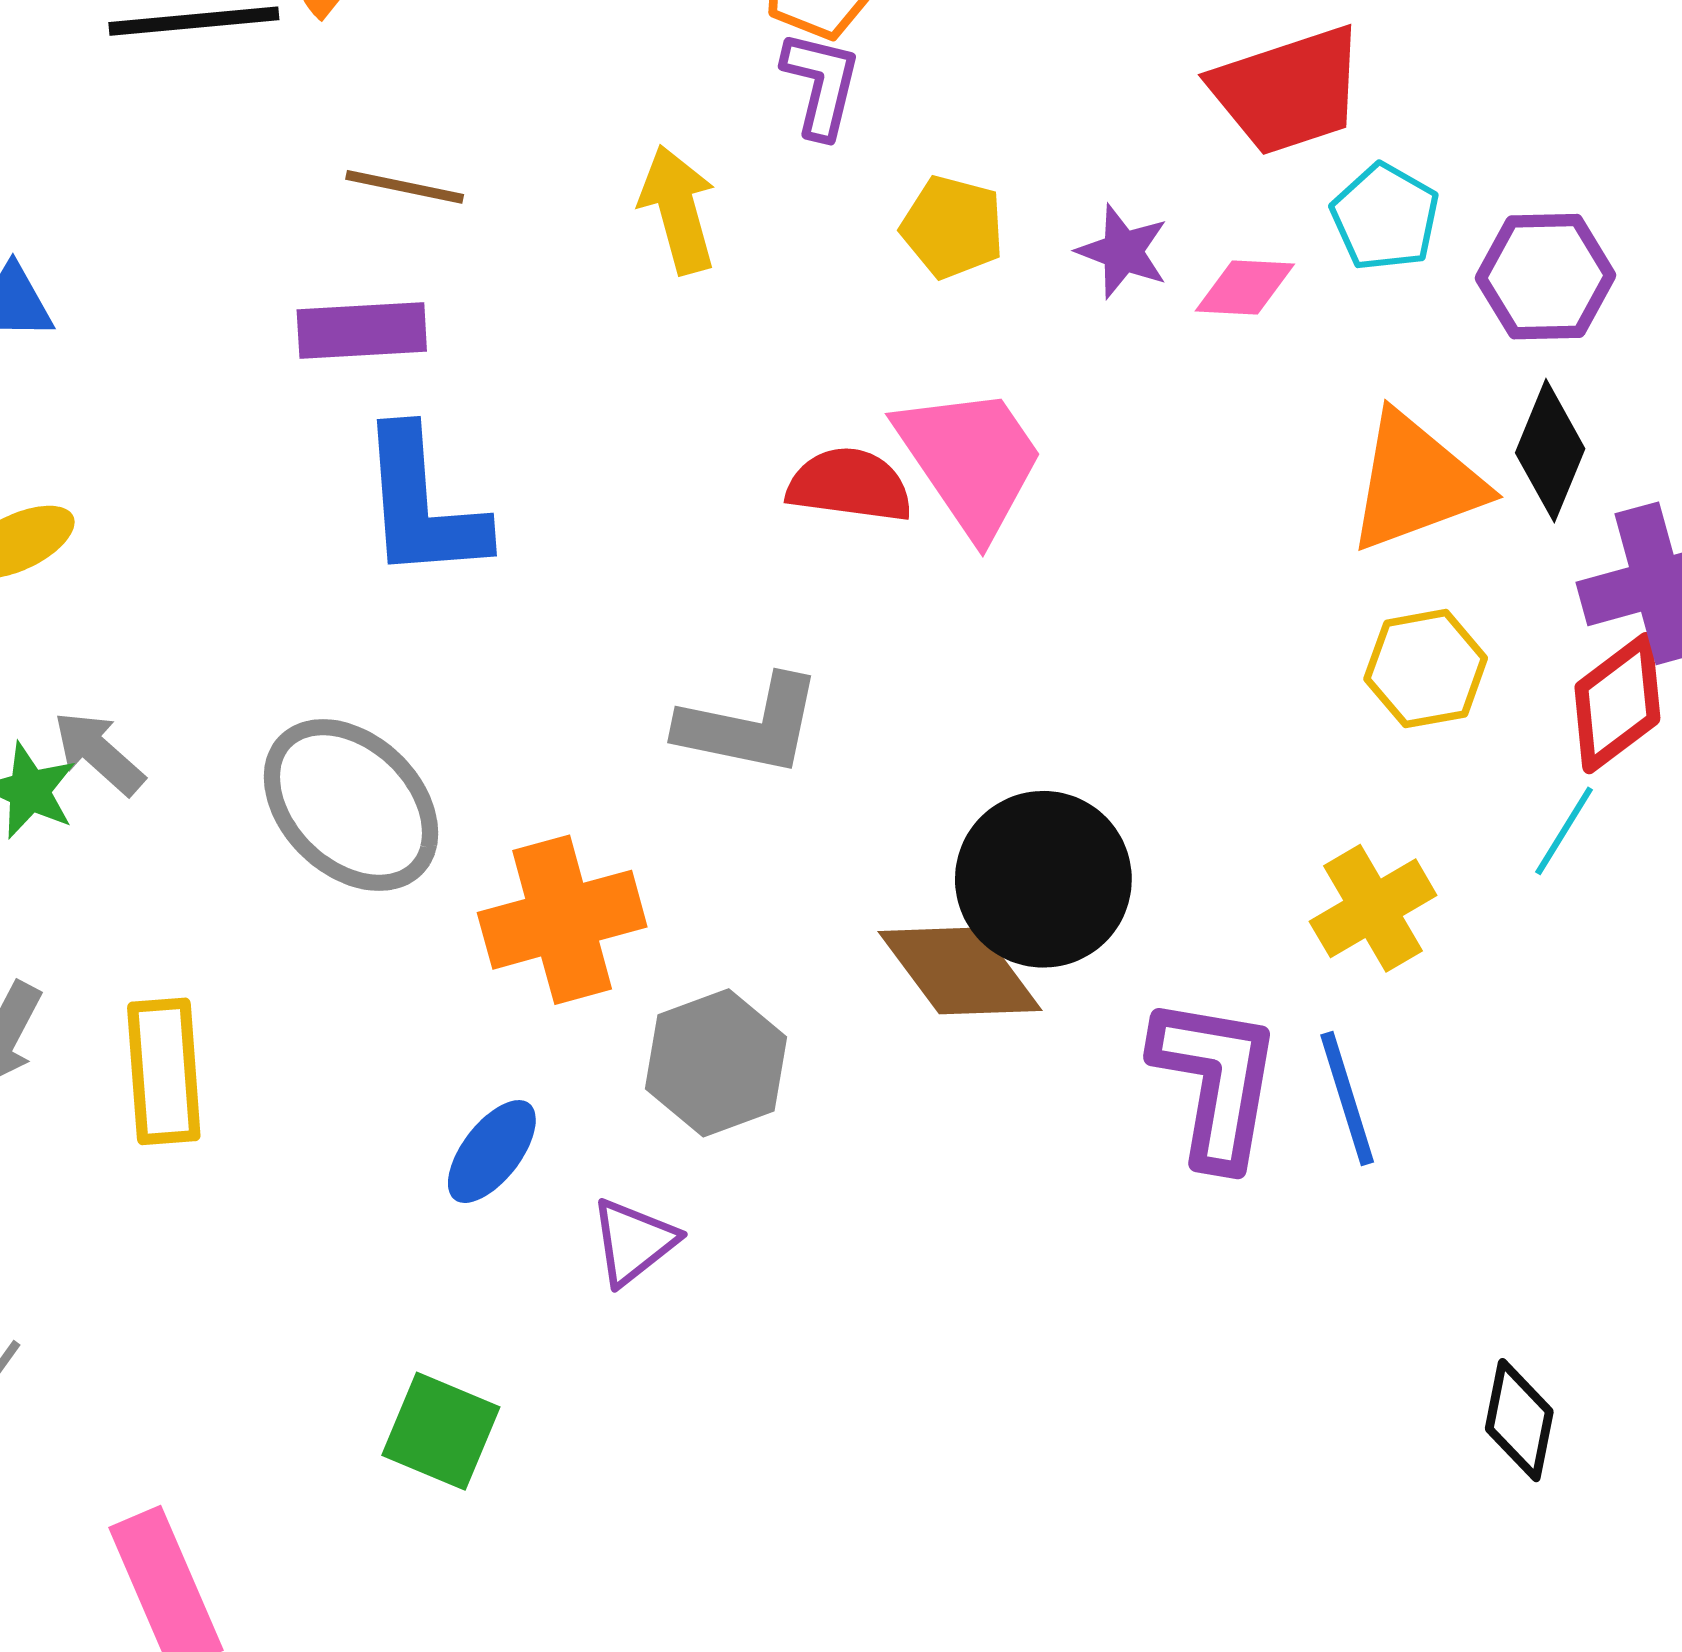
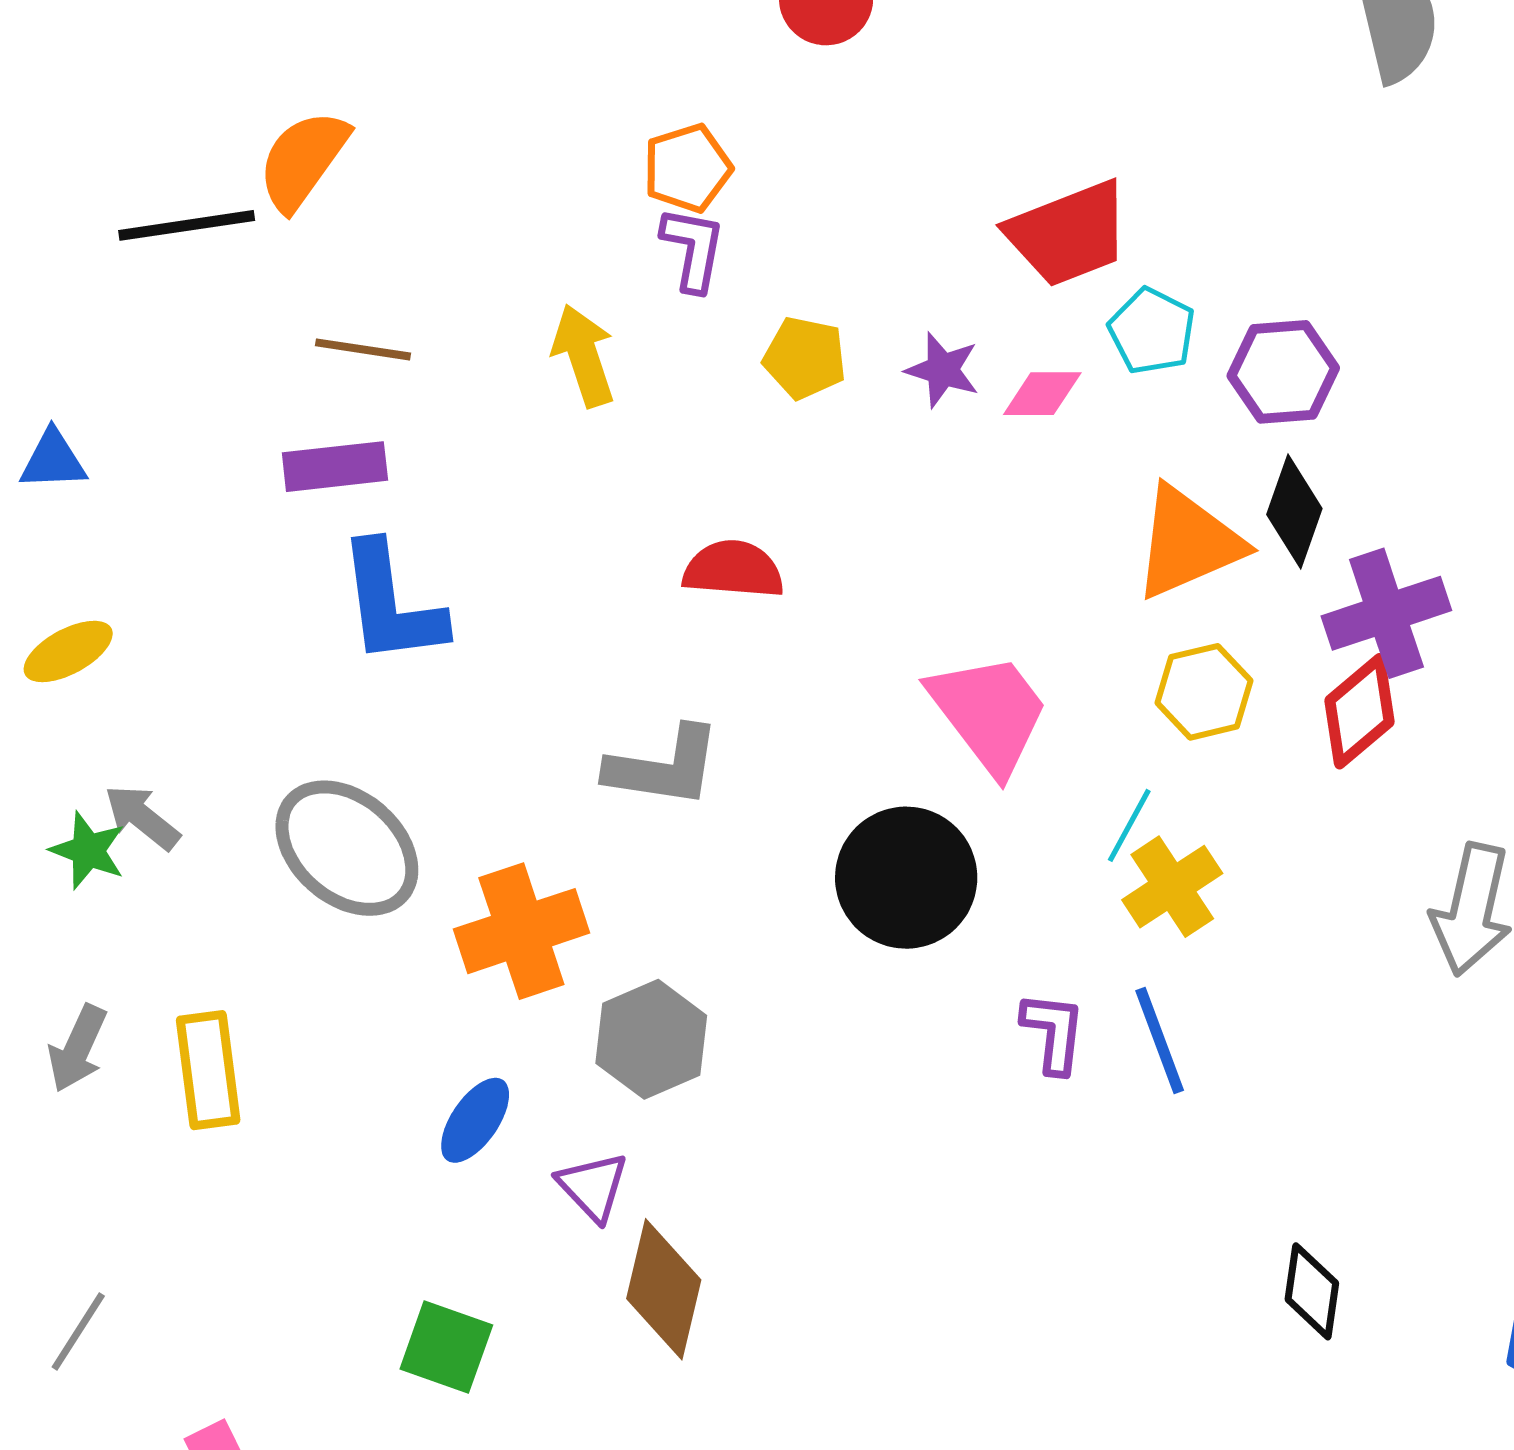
pink trapezoid: (971, 460) -> (989, 713), moved
cyan line: (1564, 831) -> (1129, 825), moved
brown diamond: (960, 971) -> (664, 1289), moved, turned 53
purple L-shape: (1216, 1081) -> (1053, 1032), size x0.6
purple triangle: (634, 1242) -> (593, 1186), turned -32

